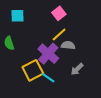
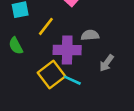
yellow line: (59, 34) -> (46, 26), moved
purple cross: (48, 54) -> (67, 50), turned -30

